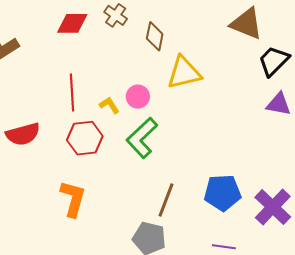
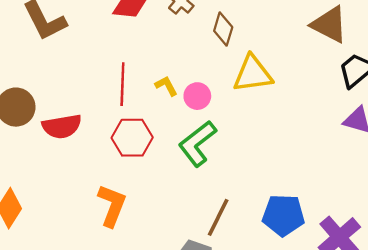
yellow L-shape: (109, 105) -> (166, 86), moved

